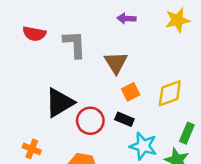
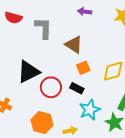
brown triangle: (116, 63) -> (74, 45), turned -30
cyan star: (143, 146) -> (90, 110), turned 30

